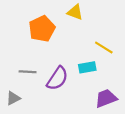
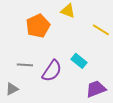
yellow line: (104, 47) -> (101, 30), moved
cyan rectangle: (87, 67) -> (79, 61), turned 49

